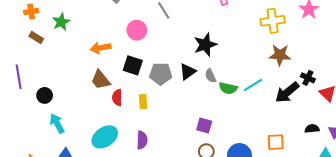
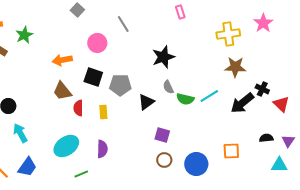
black triangle: (188, 72) -> (146, 102), moved

